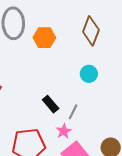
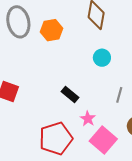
gray line: (73, 112) -> (119, 95), moved

